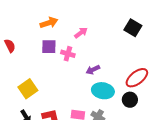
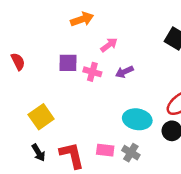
orange arrow: (49, 23) -> (82, 19), moved
purple arrow: (93, 70) -> (124, 72), moved

